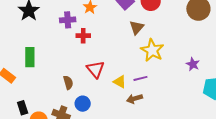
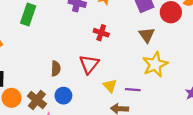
brown triangle: (137, 27) -> (147, 35), turned -35
red cross: (83, 36) -> (101, 33), moved
green rectangle: (30, 57) -> (28, 14), moved

